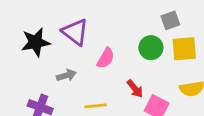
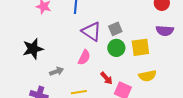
gray square: (170, 20) -> (115, 29), moved
purple triangle: (75, 32) -> (91, 31), moved

